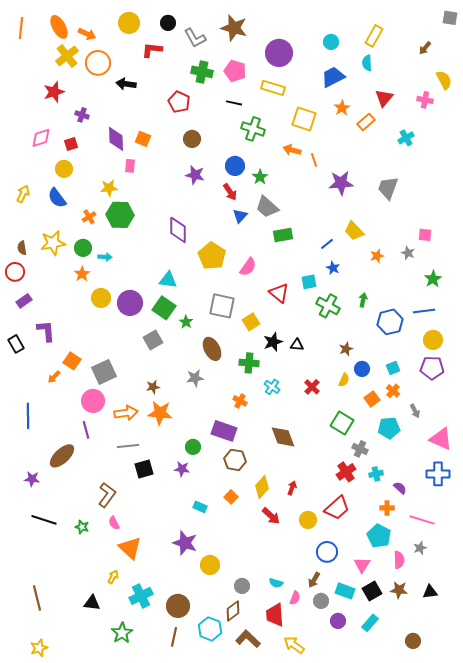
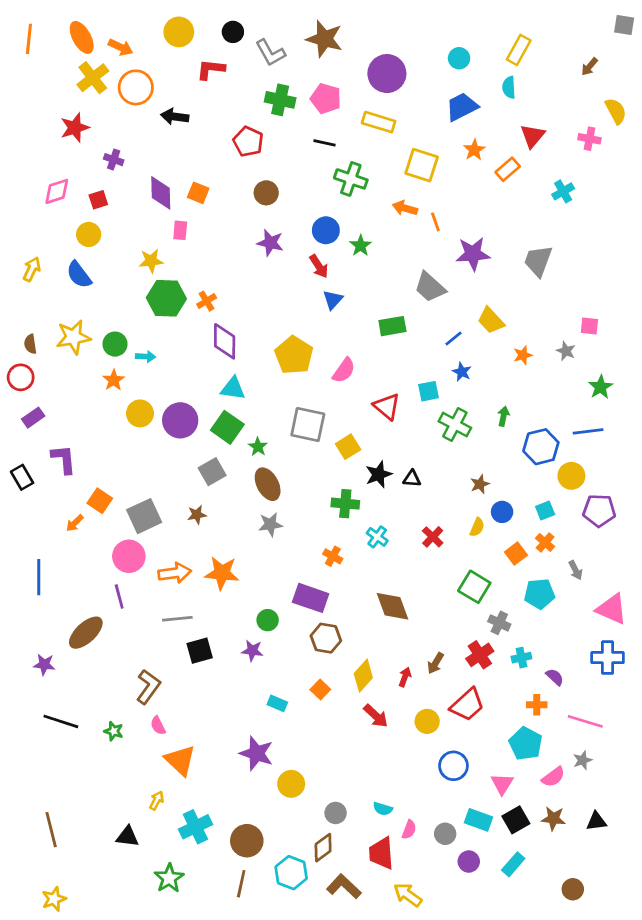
gray trapezoid: (267, 207) -> (430, 287), moved
orange cross: (89, 217) -> (207, 301), moved
purple diamond: (178, 230) -> (225, 341), moved
yellow circle: (433, 340) -> (571, 476), moved
brown ellipse: (212, 349) -> (268, 484), moved
brown star: (153, 387) -> (197, 515), moved
pink semicircle: (399, 560) -> (553, 777), turned 54
brown arrow: (314, 580) -> (435, 663), moved

